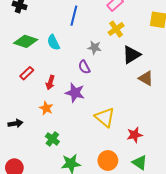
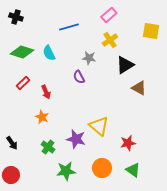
blue line: (74, 16) -> (69, 27), turned 60
red arrow: (50, 82) -> (46, 92), turned -40
purple star: (75, 93) -> (76, 139), moved
black arrow: (15, 124) -> (12, 143), moved, turned 64

